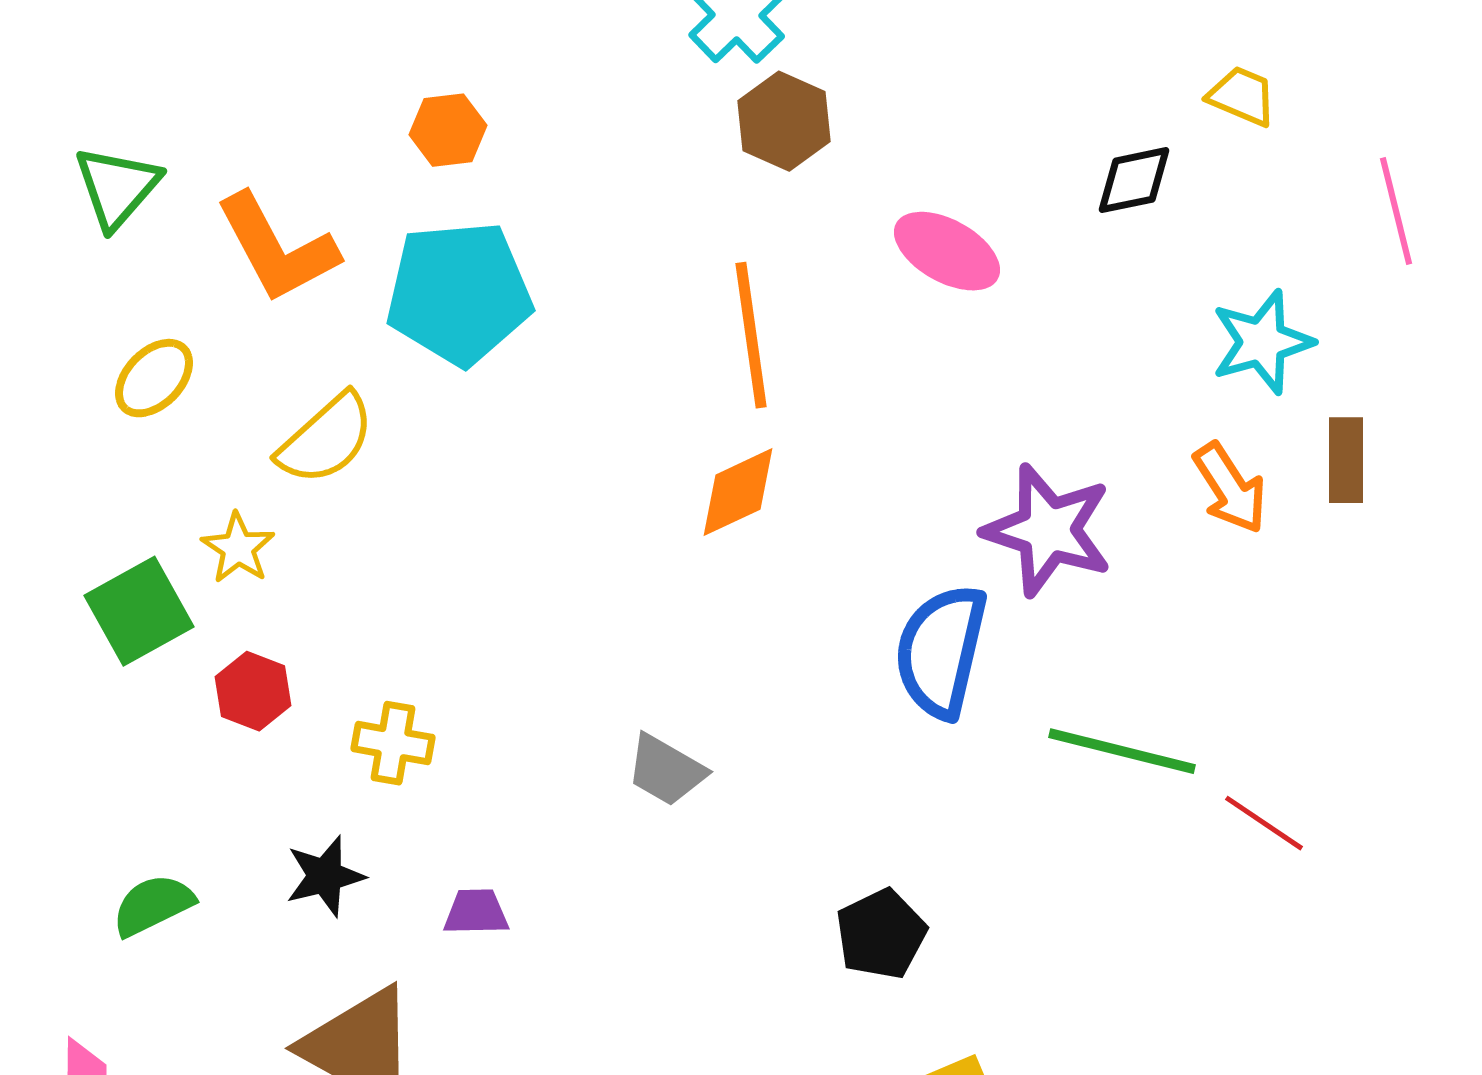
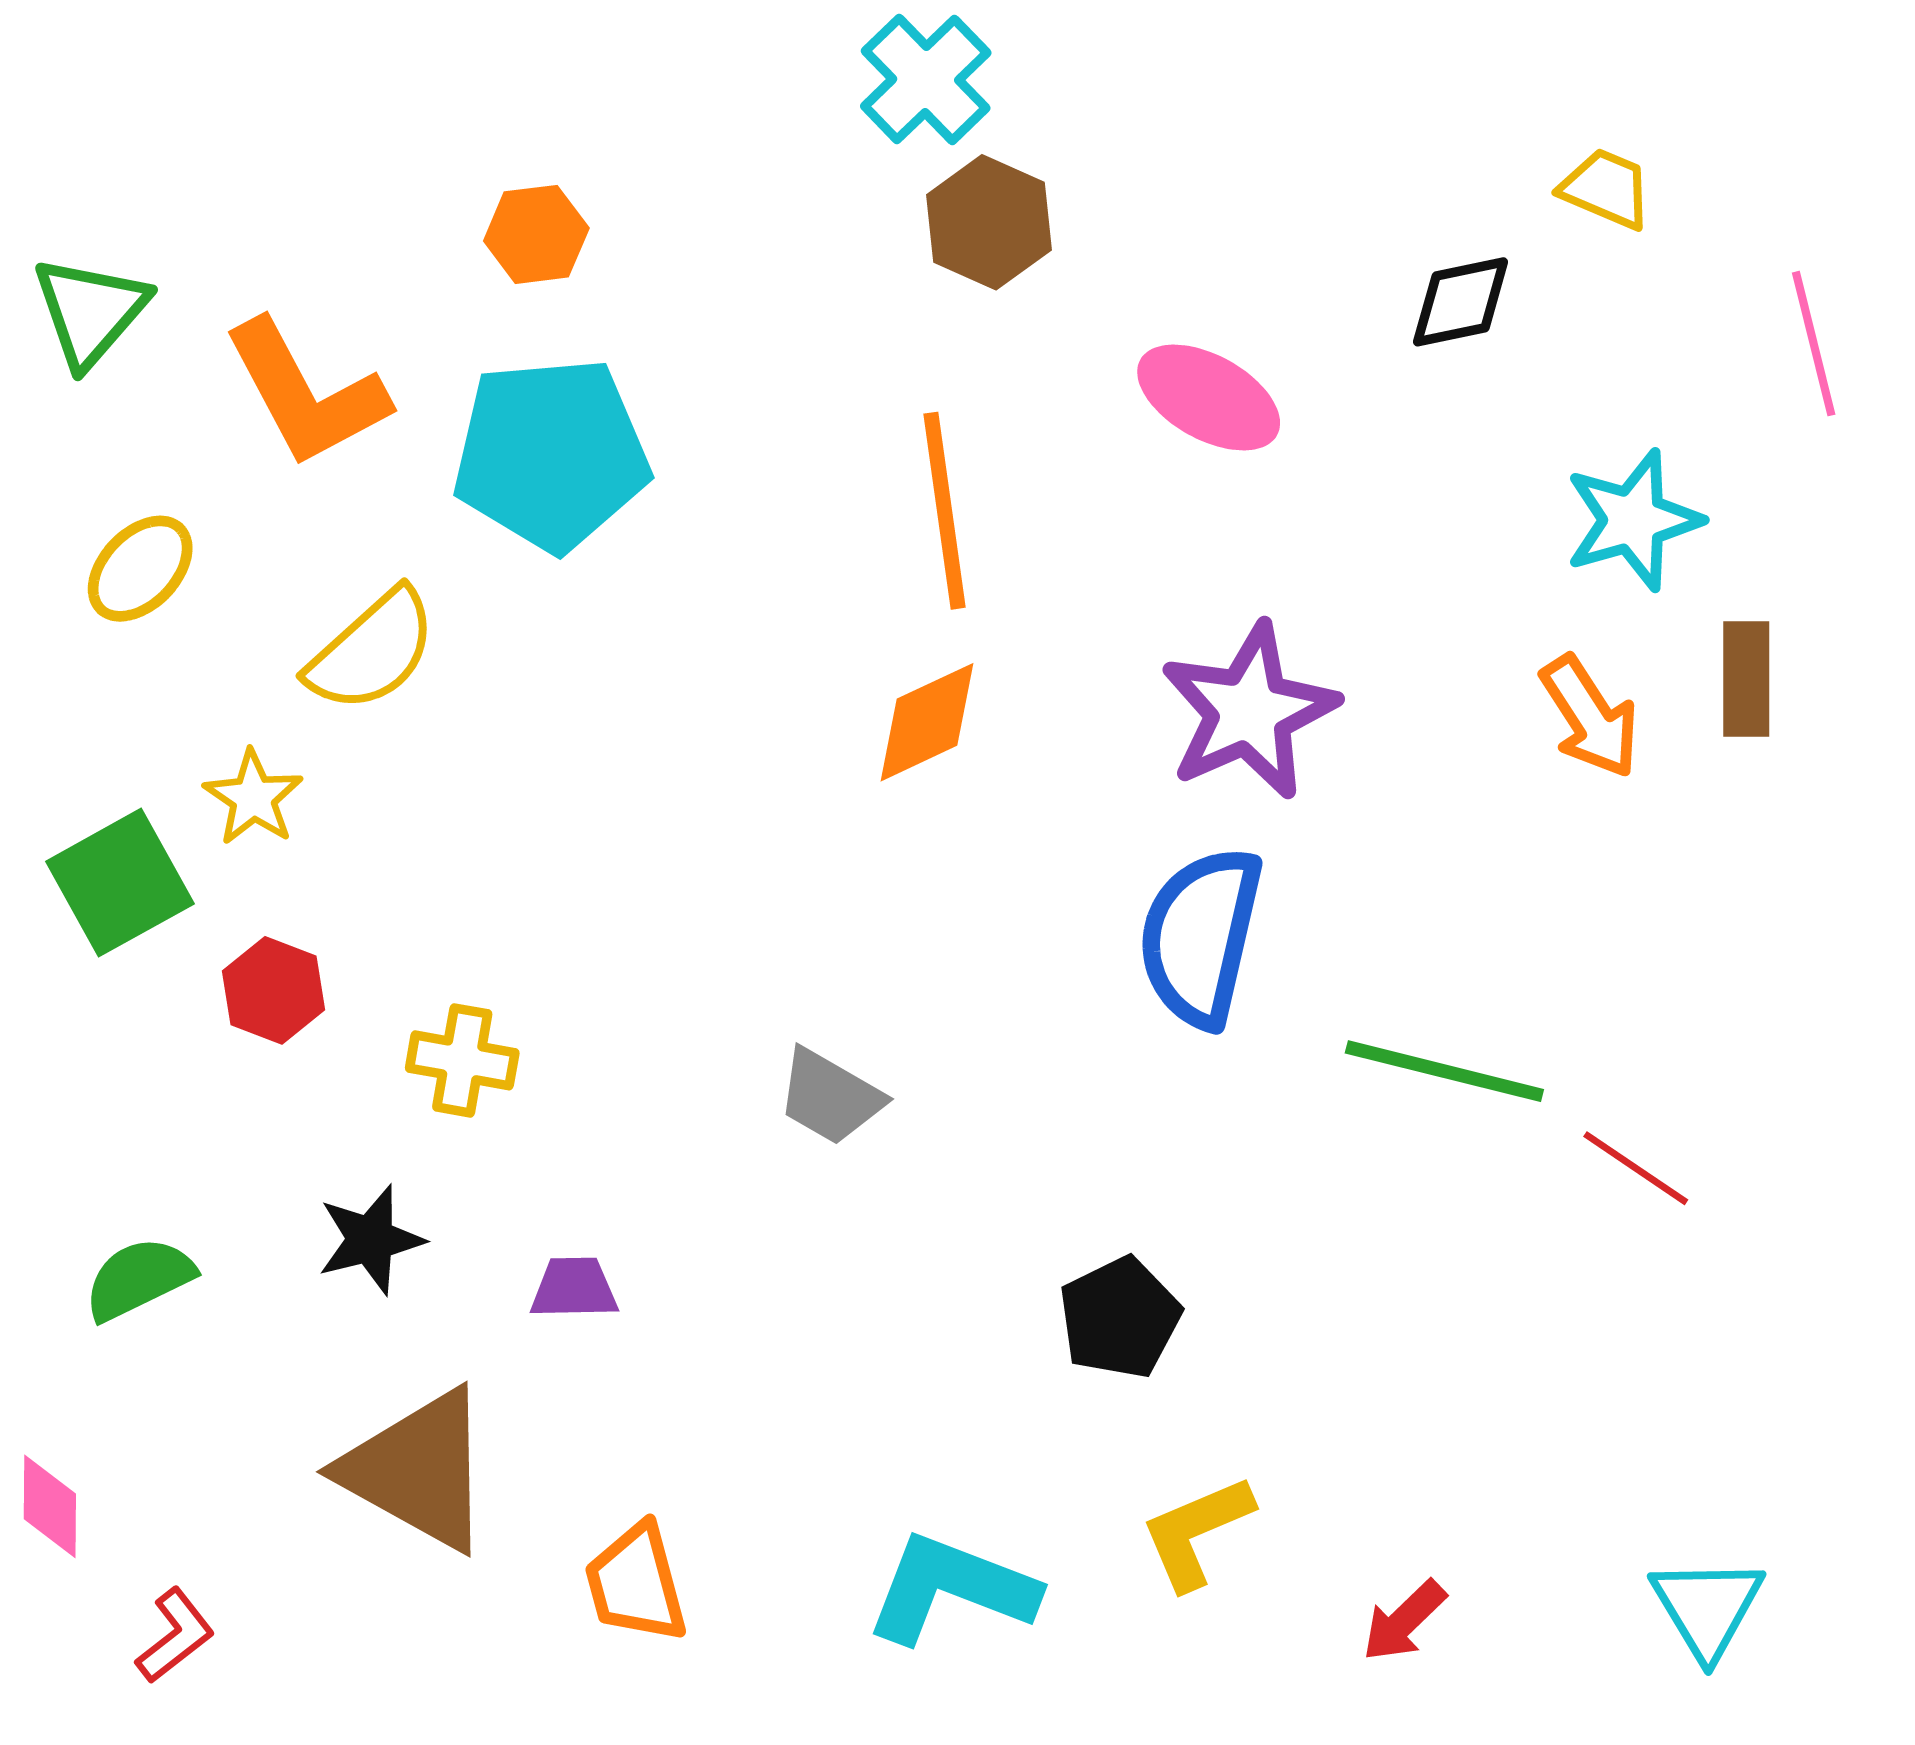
purple star: (1048, 530) -> (1249, 711), moved, turned 30

